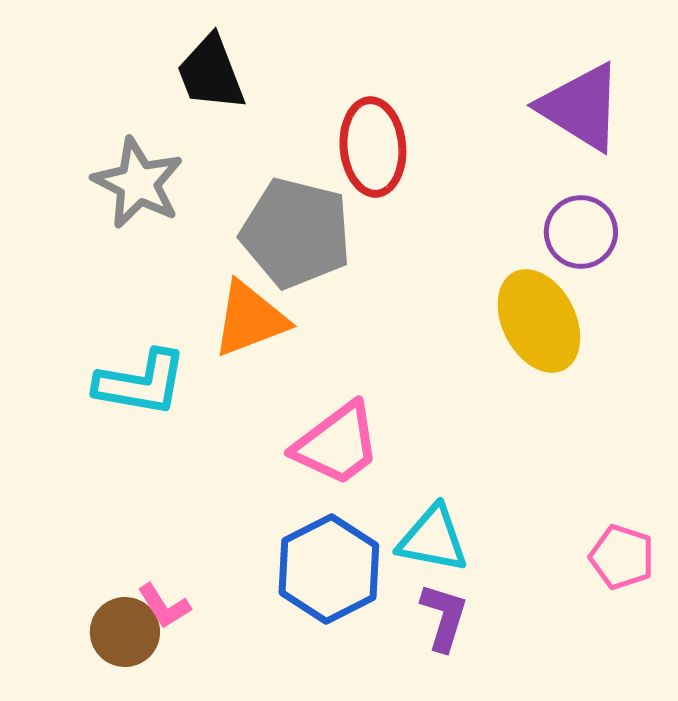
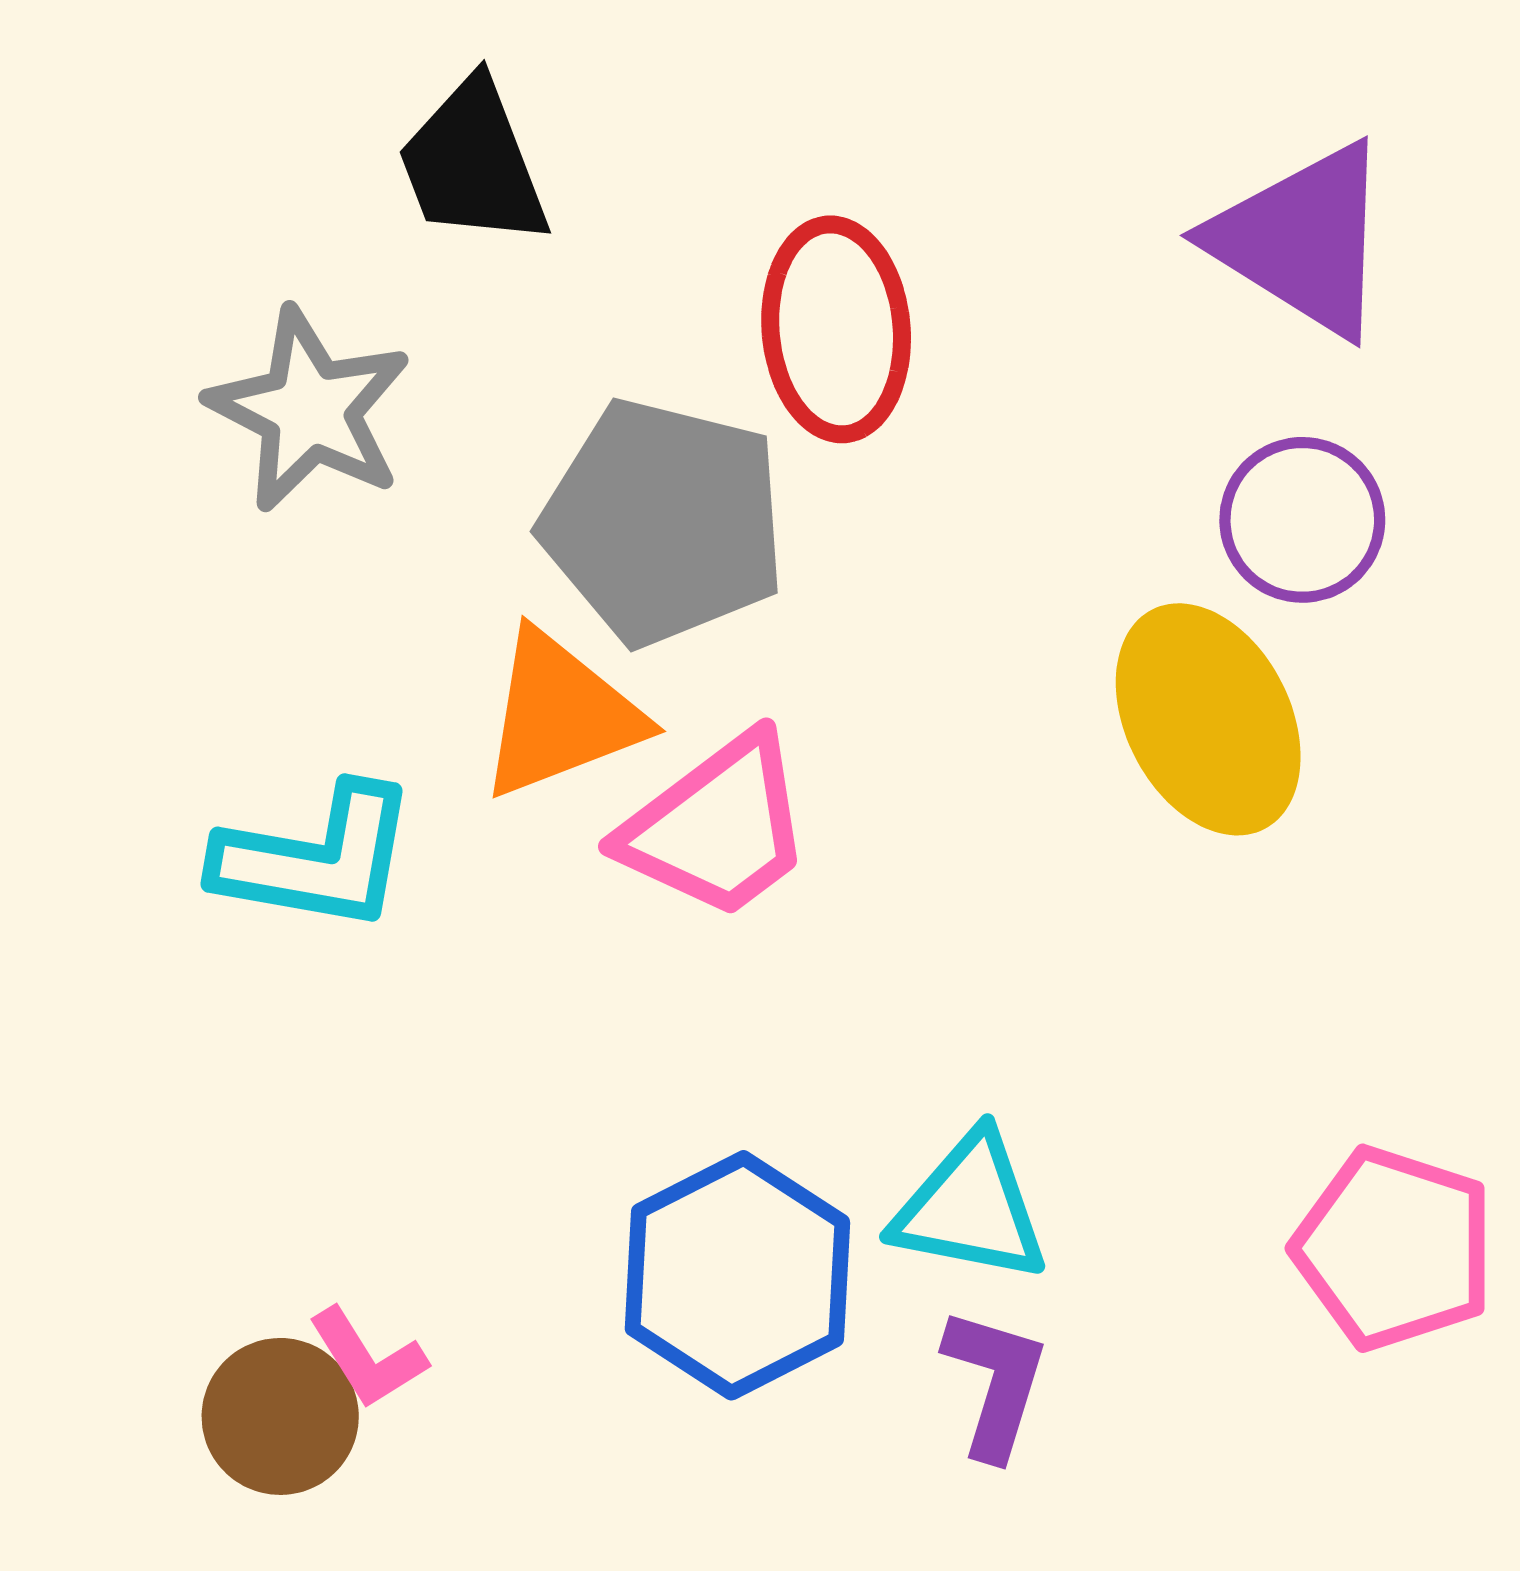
pink trapezoid: (337, 444) -> (717, 827), moved
pink pentagon: (622, 557) -> (1394, 1248), size x1.4

